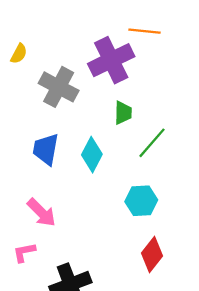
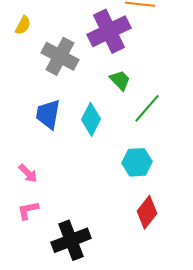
green trapezoid: (123, 113) -> (120, 80), turned -45
pink arrow: (41, 213) -> (28, 173), moved, size x0.7

